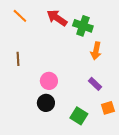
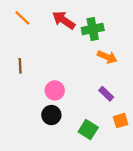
green cross: (83, 26) -> (93, 29), turned -30
orange arrow: (96, 51) -> (107, 57), turned -78

